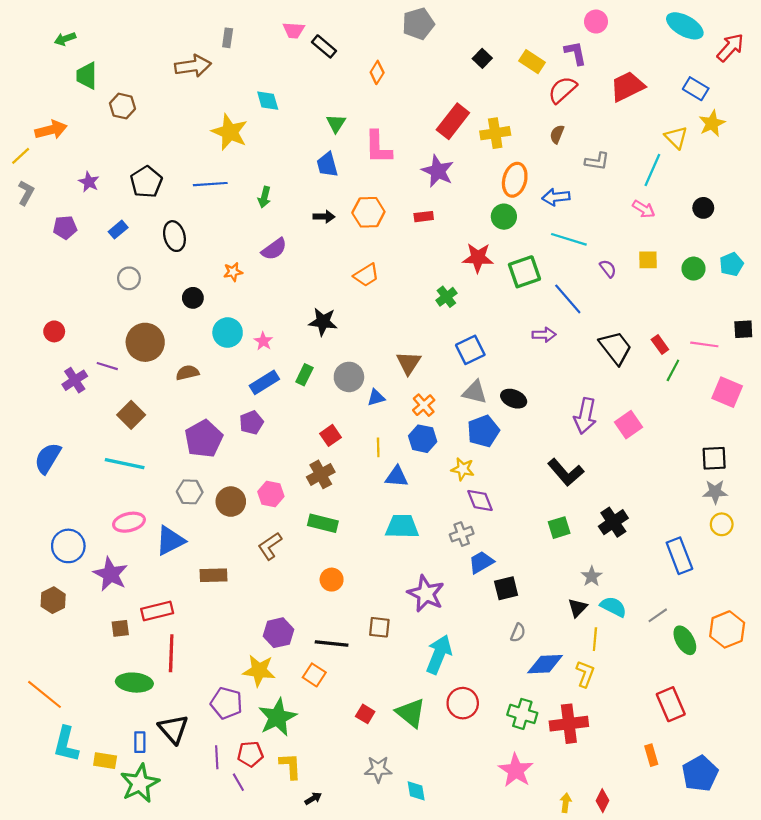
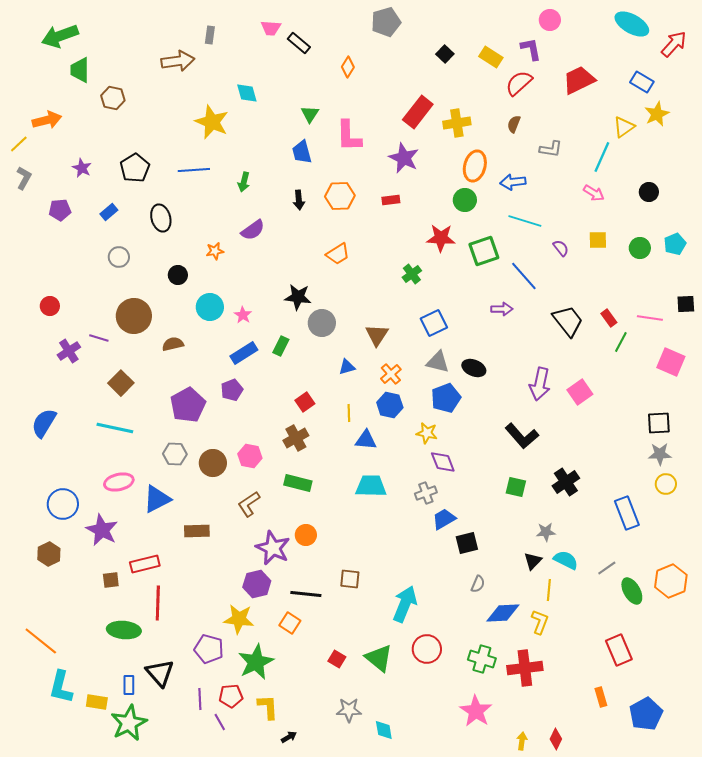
green arrow: (65, 39) -> (60, 36), size x1.8
yellow triangle: (676, 137) -> (624, 127), turned 40
black arrow: (324, 217) -> (299, 200), turned 84
gray circle: (349, 377) -> (322, 323), moved
green square: (559, 528) -> (516, 487), turned 30
gray star: (592, 576) -> (546, 532), turned 30
purple star: (426, 594) -> (273, 548), moved

